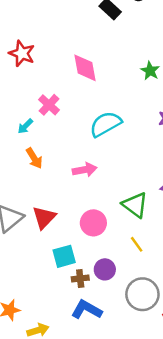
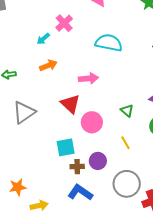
cyan semicircle: (106, 124) -> (109, 43), turned 36
orange arrow: (34, 158) -> (48, 65), turned -84
green triangle: (135, 205) -> (127, 111), size x0.6
red triangle: (44, 217) -> (70, 104), moved, turned -35

